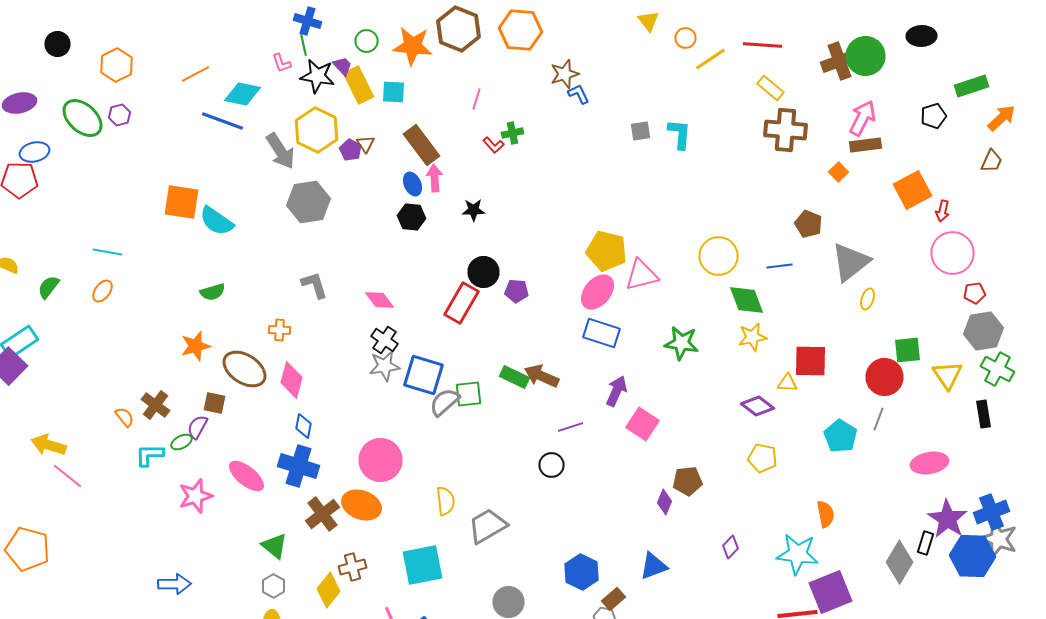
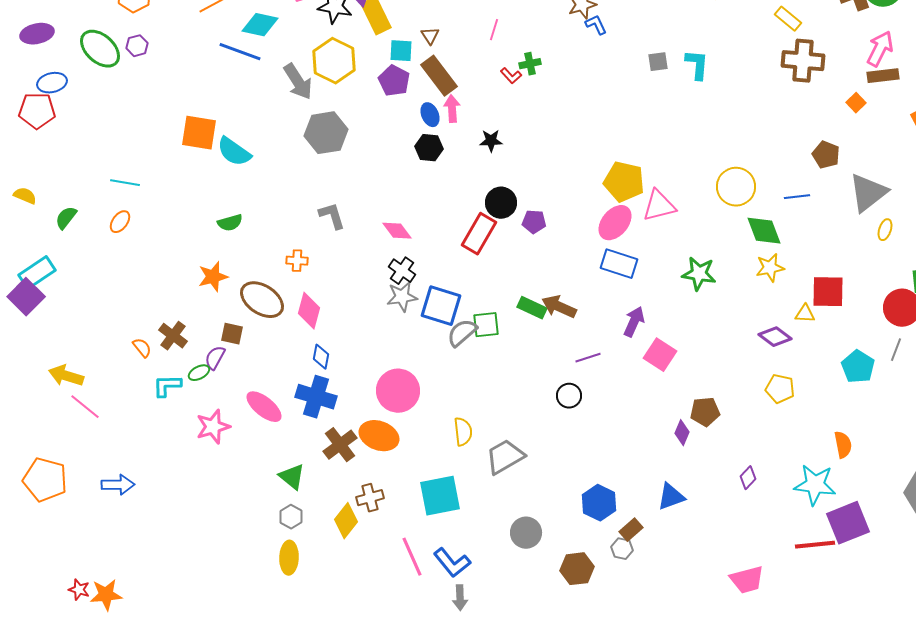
cyan square: (394, 92) -> (401, 51), moved
brown triangle: (366, 144) -> (430, 36), moved
purple pentagon: (350, 150) -> (394, 81), moved, size x1.4
blue arrow: (174, 584) -> (118, 485), moved

